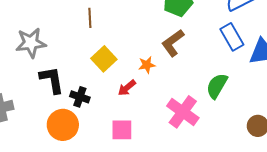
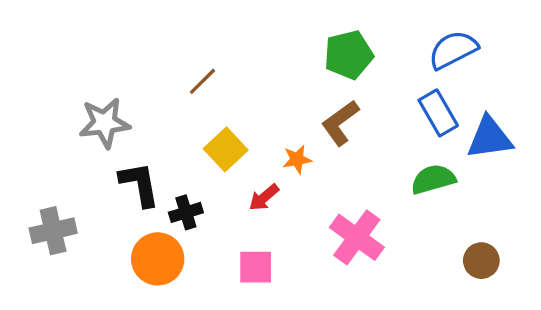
brown line: (90, 18) -> (202, 81), turned 48
green semicircle: (217, 86) -> (433, 179), moved, turned 44
black cross: (80, 97) -> (186, 212), turned -36

